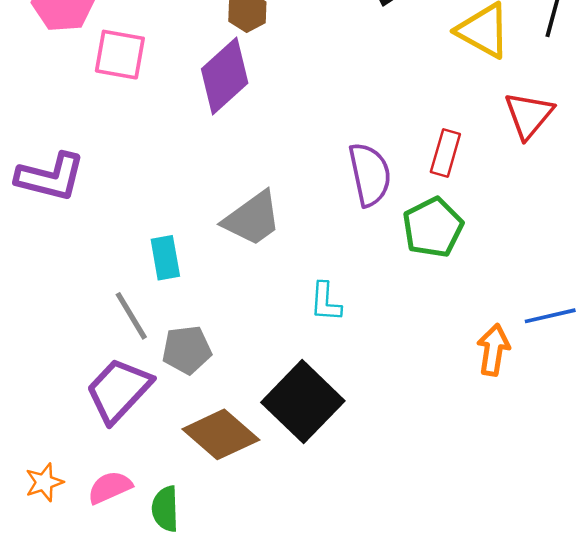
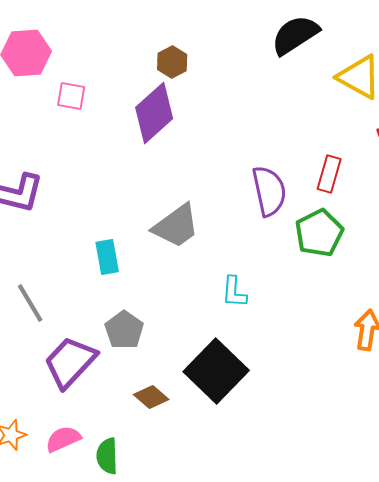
pink square: (120, 55) -> (71, 96), size x0.7
gray line: (131, 316) -> (30, 303), moved
gray pentagon: (187, 350) -> (124, 330), turned -30
brown diamond: (221, 434) -> (151, 397), size x0.6

